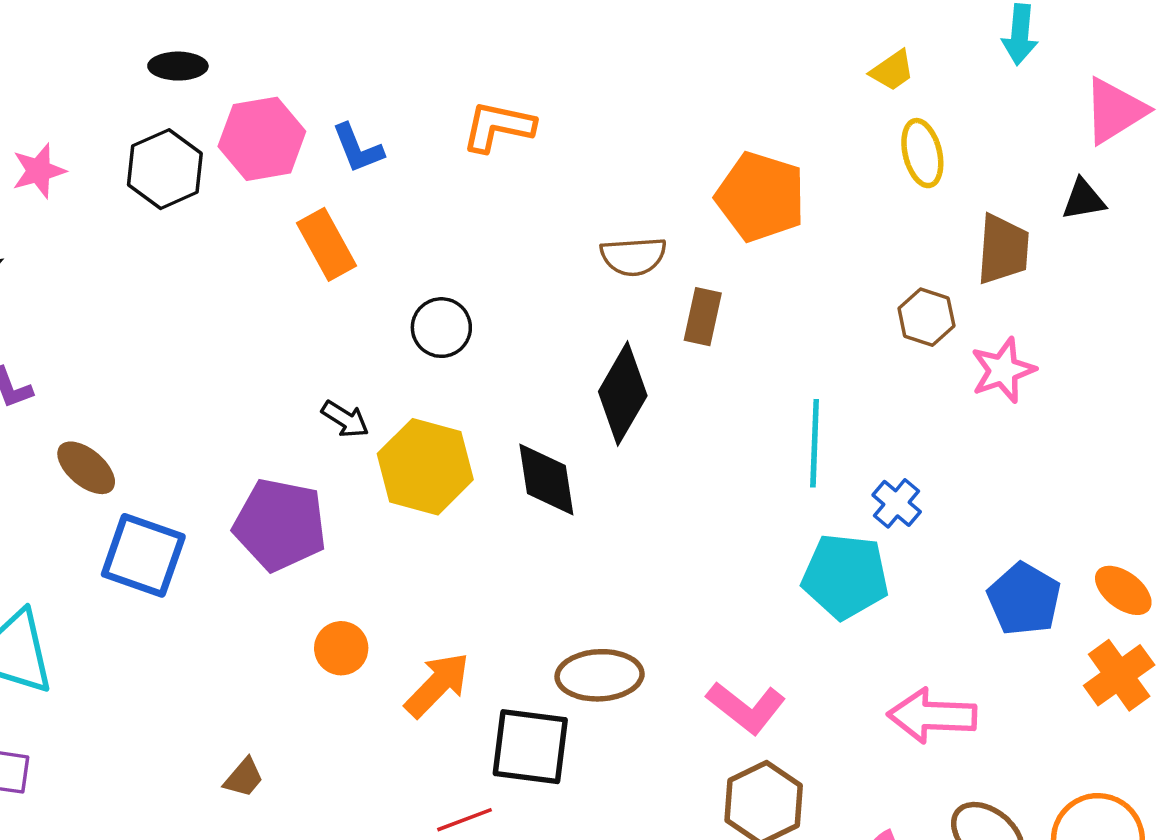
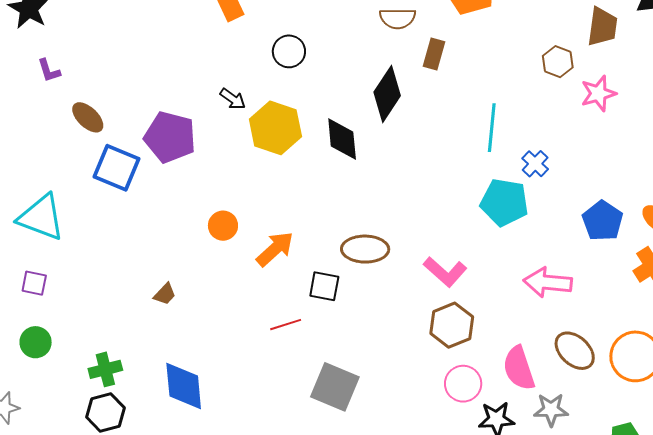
purple pentagon: (280, 525) -> (170, 137), moved
black square: (530, 747) -> (324, 286), size x0.7

